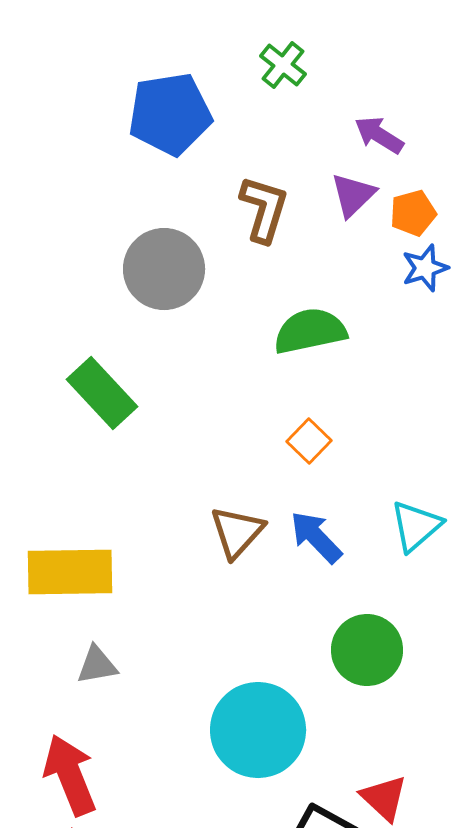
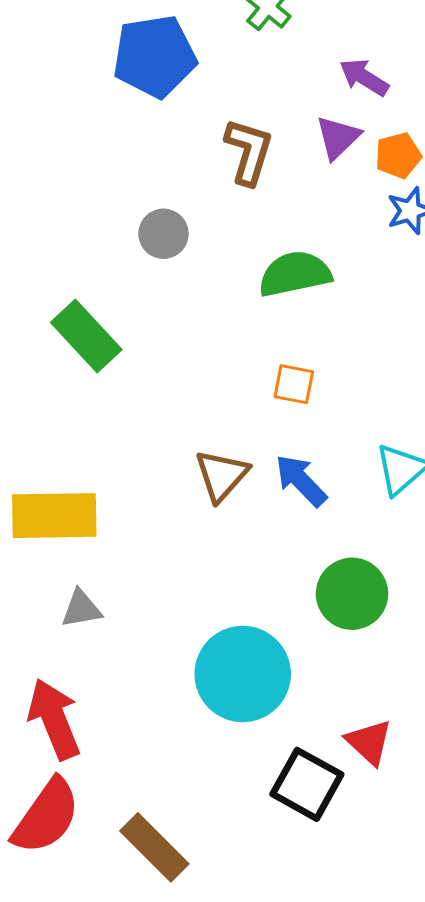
gray circle: (164, 269) -> (163, 234), moved, size x0.6
orange square: (309, 441) -> (294, 384), turned -33

